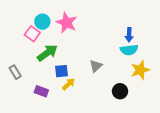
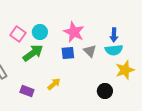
cyan circle: (42, 22) -> (40, 32), moved
pink star: (67, 23) -> (74, 32), moved
gray triangle: (96, 66) -> (90, 51), moved, turned -32
blue square: (62, 71) -> (68, 53), moved

